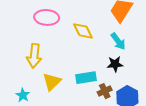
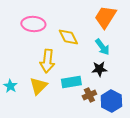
yellow arrow: (34, 56) -> (47, 61), moved
cyan star: (23, 95) -> (10, 86), moved

